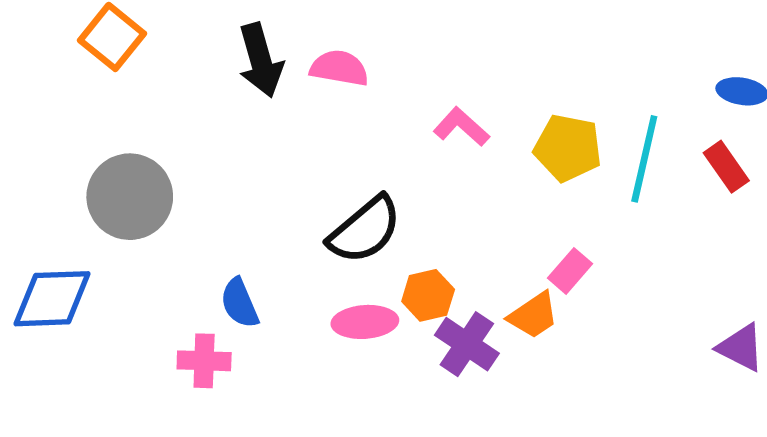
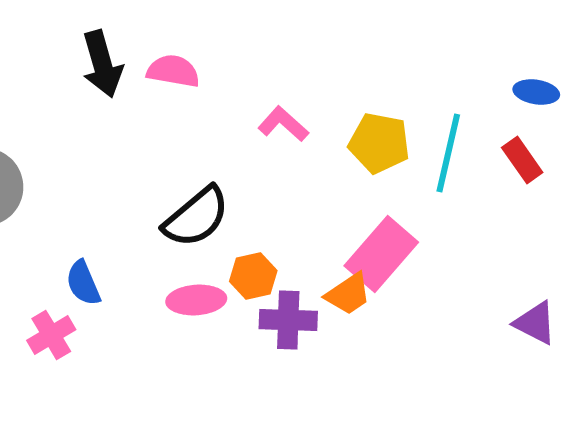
pink rectangle: (570, 271) -> (381, 254), size x1.8
purple cross: (467, 344) -> (288, 320), turned -32
pink cross: (204, 361) -> (51, 335), turned -33

